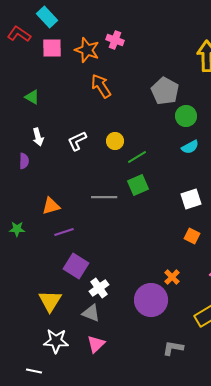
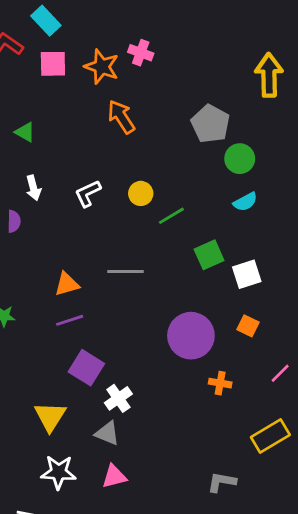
green square: (138, 185) -> (209, 255), moved
orange triangle: (51, 206) -> (67, 284), moved
orange cross: (172, 277) -> (220, 383), turned -35
purple circle: (151, 300) -> (191, 336), moved
pink triangle: (96, 344) -> (114, 476), turned 30

